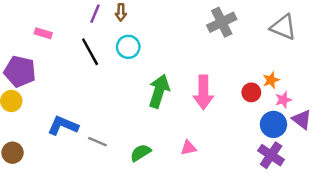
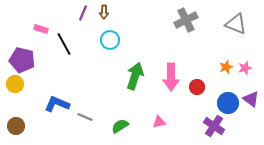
black line: (90, 52) -> (64, 44), moved
red circle: (251, 92) -> (197, 87), moved
pink star: (283, 100) -> (245, 68), moved
purple cross: (271, 155) -> (214, 126), moved

